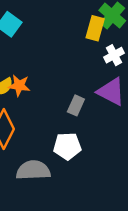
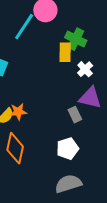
gray rectangle: (76, 105) -> (75, 115), moved, turned -35
gray semicircle: (33, 170) -> (68, 184), moved

